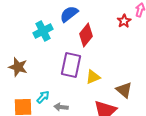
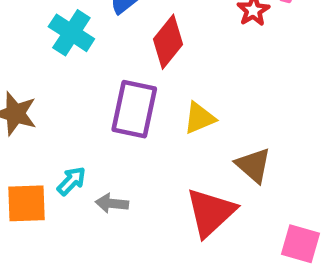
cyan cross: (43, 31) -> (71, 33), turned -30
yellow triangle: (93, 77) -> (199, 118), moved

